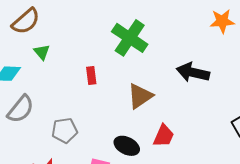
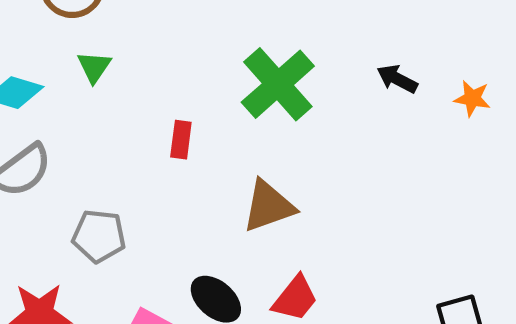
orange star: (222, 21) -> (472, 98), size x0.7
black arrow: (193, 72) -> (397, 79), moved, size x0.6

